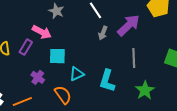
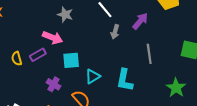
purple arrow: (129, 25) -> (140, 21), size x0.7
purple rectangle: (26, 47) -> (38, 55), turned 35
green star: (145, 90) -> (176, 88), moved

